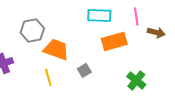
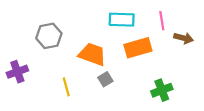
orange trapezoid: (56, 49) -> (92, 54), moved
green cross: (136, 80) -> (162, 90), turned 30

